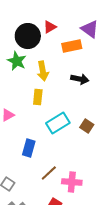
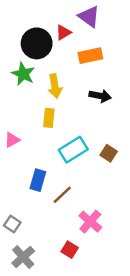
purple triangle: (90, 29) -> (89, 17), moved
brown line: (49, 173) -> (62, 195), moved
pink cross: (72, 182) -> (90, 222), turned 36

